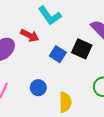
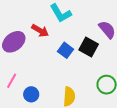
blue circle: (38, 88) -> (31, 94), moved

